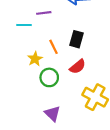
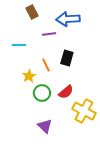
purple line: (44, 13) -> (49, 34), moved
red semicircle: (78, 67) -> (66, 92), moved

